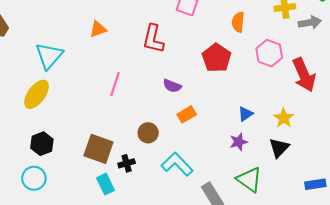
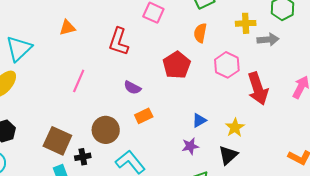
brown circle: (148, 133) -> (106, 130), size x1.4

